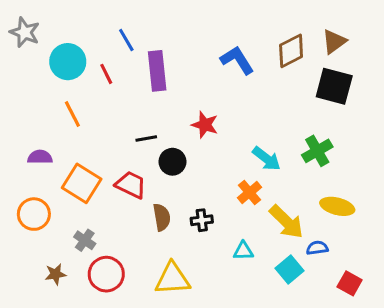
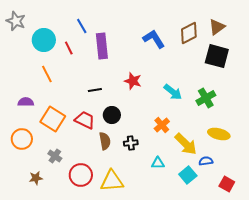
cyan arrow: (266, 159) -> (173, 92), moved
black circle: (172, 162) -> (112, 115), moved
red circle: (106, 274) -> (81, 175), moved

